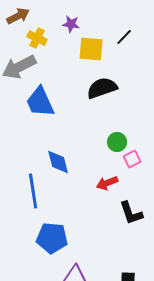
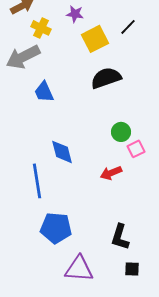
yellow square: (91, 49) -> (95, 39), turned -32
blue trapezoid: (40, 102) -> (44, 92), size x0.7
black L-shape: (131, 213) -> (120, 237), moved, turned 36

